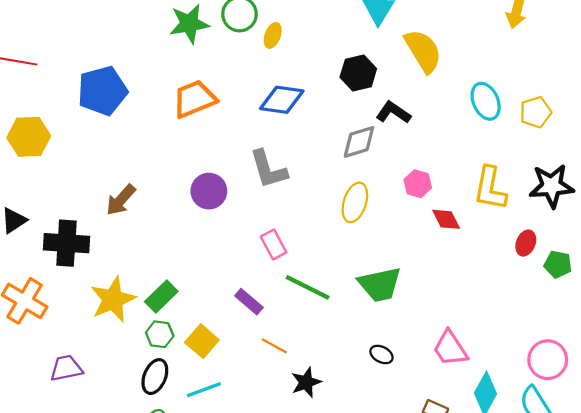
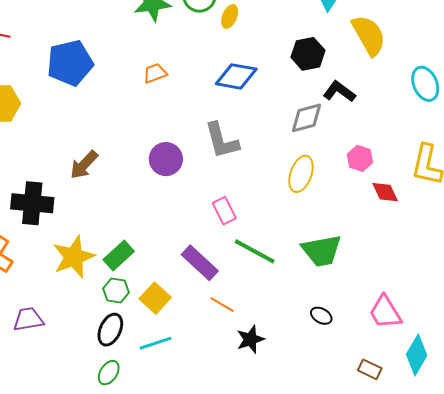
orange trapezoid: (194, 99) -> (155, 73), size x0.6
purple rectangle: (249, 302) -> (200, 263), size x1.4

